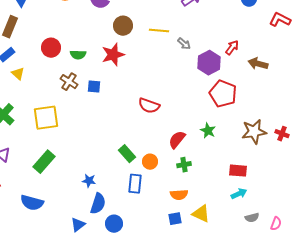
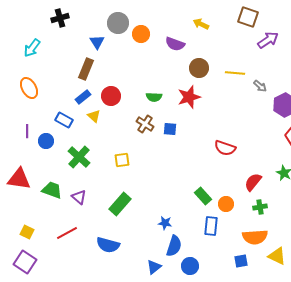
red circle: (51, 48) -> (111, 96), moved
yellow square: (46, 118) -> (122, 160), size x0.6
orange semicircle: (179, 195) -> (255, 237), size x1.4
blue square: (175, 219) -> (241, 261), moved

